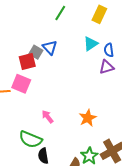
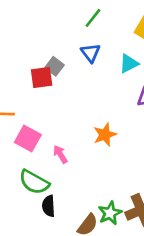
blue triangle: (50, 47) -> (91, 53), moved
pink square: (21, 84) -> (28, 138), moved
orange star: (88, 118) -> (105, 135), moved

